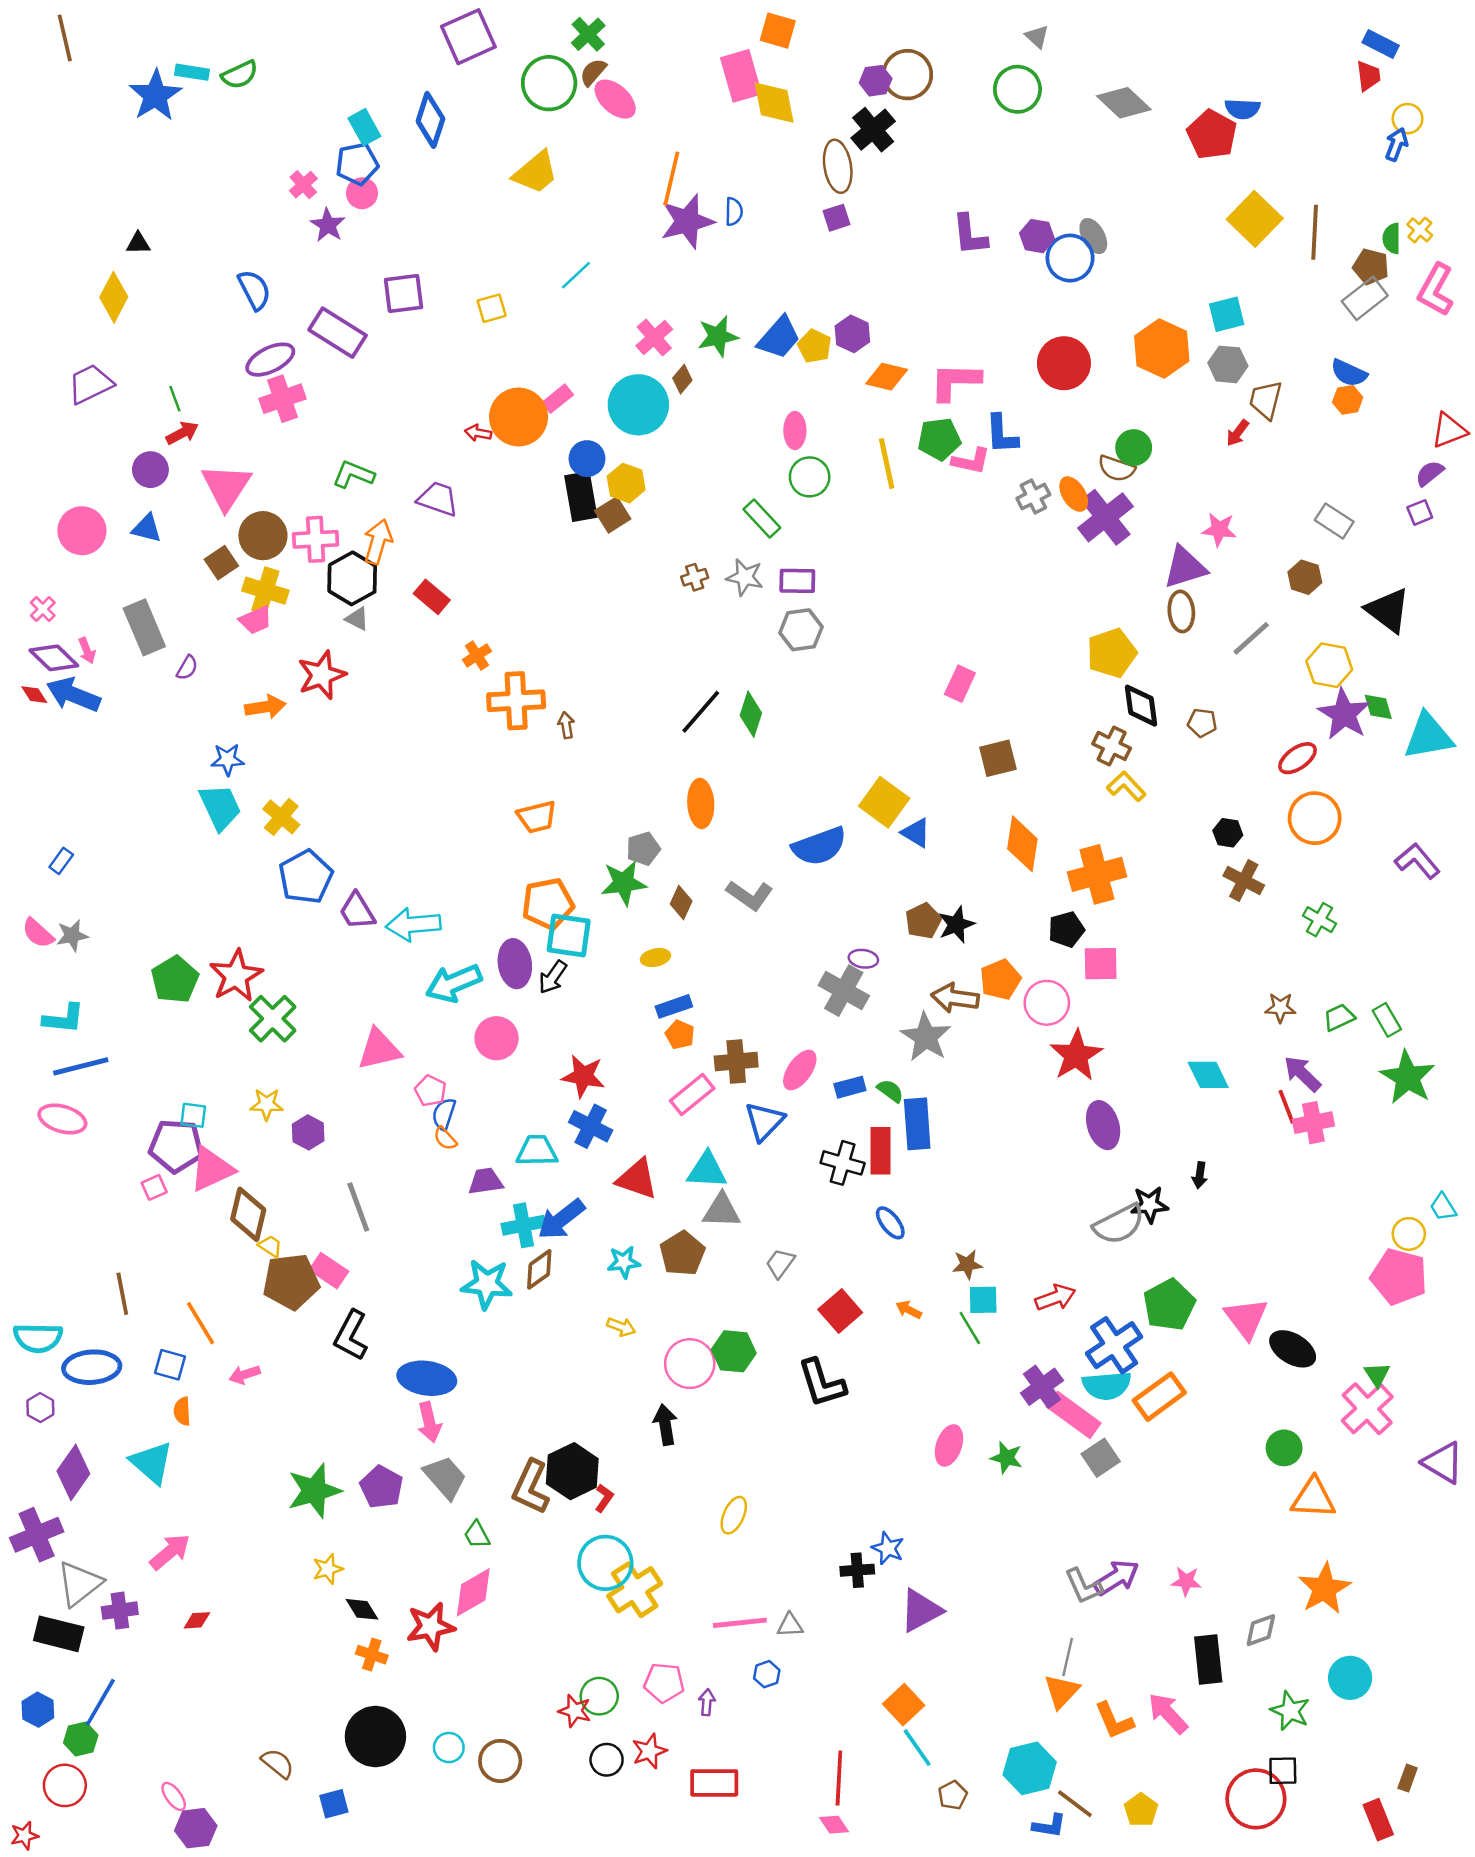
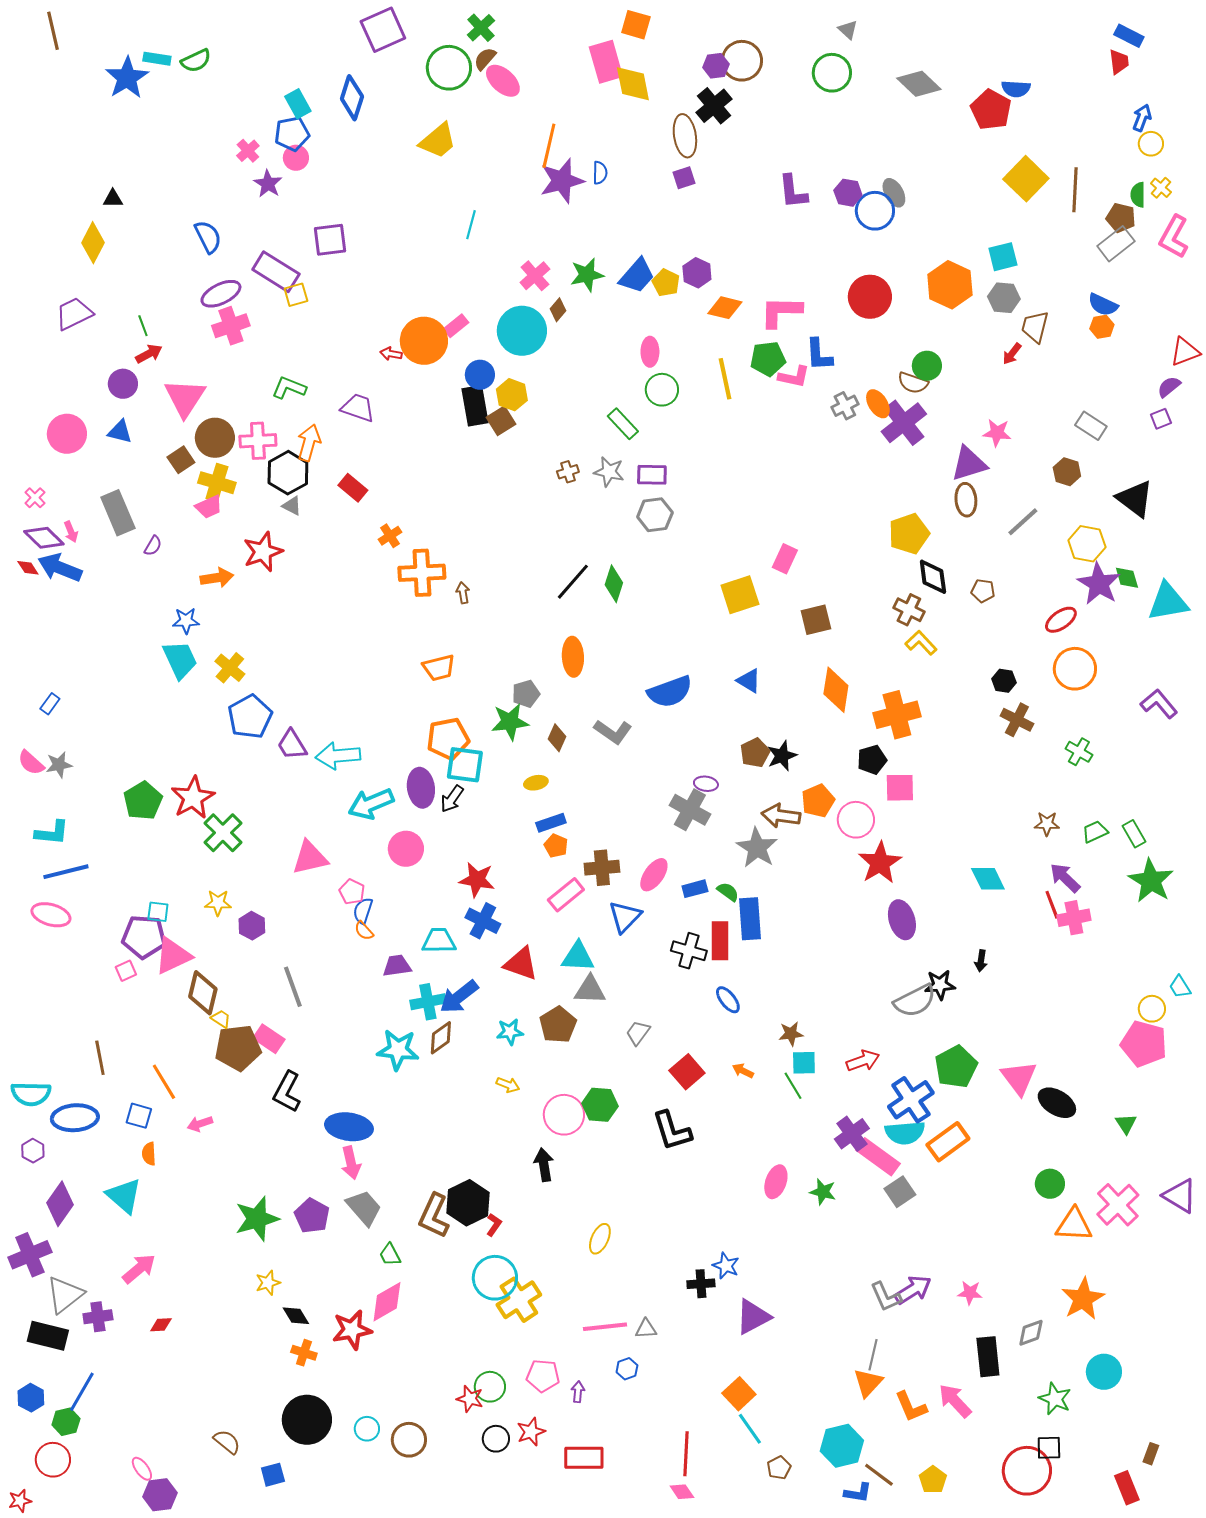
yellow circle: (1408, 119) -> (1151, 144), moved
cyan line: (576, 275) -> (471, 225), turned -32
yellow square: (492, 308) -> (296, 295), moved
yellow square: (884, 802) -> (740, 595), moved, turned 36
pink cross: (1367, 1409) -> (1118, 1205), moved

